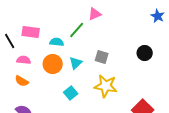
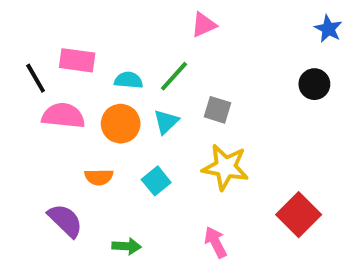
green line: (77, 30) -> (174, 76), moved
black circle: (145, 53) -> (314, 84), moved
pink semicircle: (24, 60) -> (63, 116), size x1.5
orange semicircle: (22, 81) -> (99, 177), moved, turned -32

